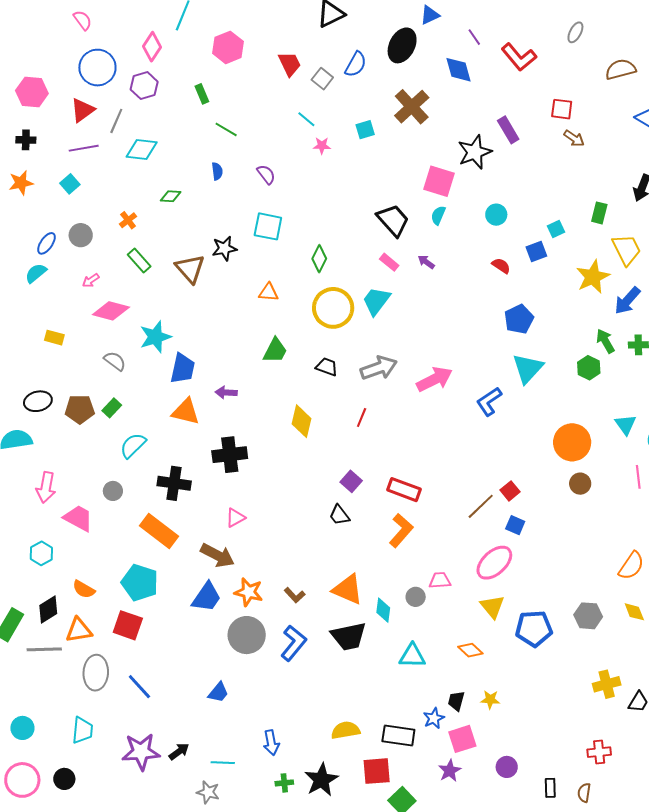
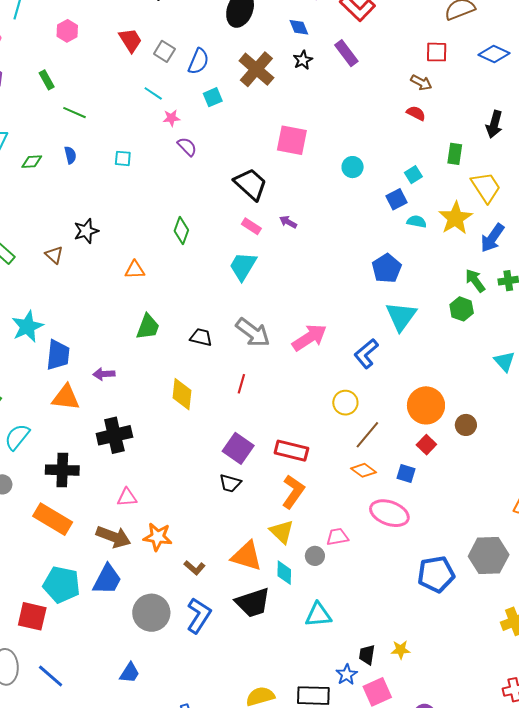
pink hexagon: (228, 47) -> (67, 31), size x0.7
blue semicircle: (356, 64) -> (199, 61), moved
blue diamond: (459, 70) -> (299, 27), size x0.7
red square: (562, 109) -> (437, 52), moved
purple rectangle: (508, 130) -> (346, 53), moved
black star: (475, 152) -> (303, 60), moved, size x0.6
purple semicircle: (266, 174) -> (187, 147), moved
green diamond: (171, 196) -> (32, 162), moved
cyan semicircle: (438, 215) -> (417, 222), moved, turned 84
cyan square: (268, 226) -> (123, 158), moved, size x0.6
red semicircle: (501, 266) -> (416, 113), moved
brown triangle: (190, 269) -> (54, 255), size x0.6
yellow circle: (333, 308) -> (345, 403), moved, size x0.6
gray arrow: (379, 368) -> (253, 333), turned 63
orange circle: (572, 442) -> (426, 405), moved
purple square: (351, 481) -> (238, 448), size x1.4
red square: (510, 491) -> (426, 445), moved
brown line: (481, 506) -> (367, 435), moved
black trapezoid: (339, 515) -> (230, 483), turned -30
pink triangle: (235, 518) -> (127, 497), turned 30
pink ellipse: (494, 563) -> (389, 513), turned 69
cyan pentagon: (140, 583) -> (61, 585), moved
orange star: (249, 592) -> (158, 537), moved
yellow triangle: (492, 607) -> (282, 532), moved
gray hexagon: (588, 616) -> (489, 555), size x1.4
orange diamond: (470, 650) -> (364, 470), moved

